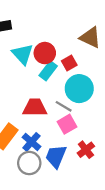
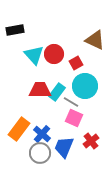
cyan rectangle: (48, 71) -> (57, 92), moved
red trapezoid: (35, 107) -> (40, 90), moved
pink square: (67, 124) -> (74, 118), turned -36

